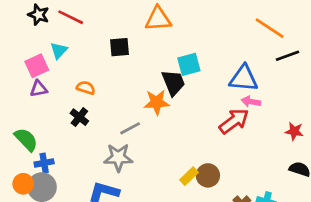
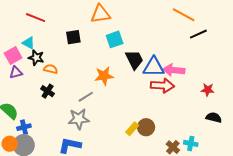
black star: (39, 15) -> (36, 58), moved
cyan triangle: (59, 50) -> (29, 43), turned -40
cyan square: (189, 64) -> (115, 39), moved
blue triangle: (244, 78) -> (154, 67), moved
black trapezoid: (173, 83) -> (134, 60), moved
pink arrow: (251, 102) -> (174, 70), size x1.5
red arrow: (234, 121) -> (162, 86), turned 45

